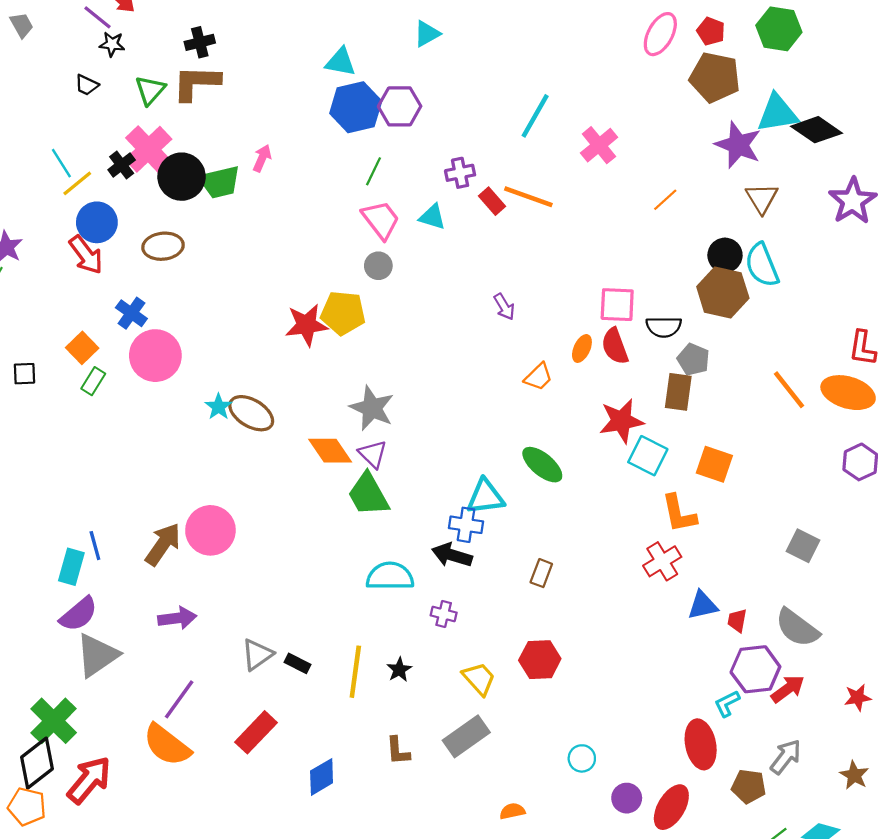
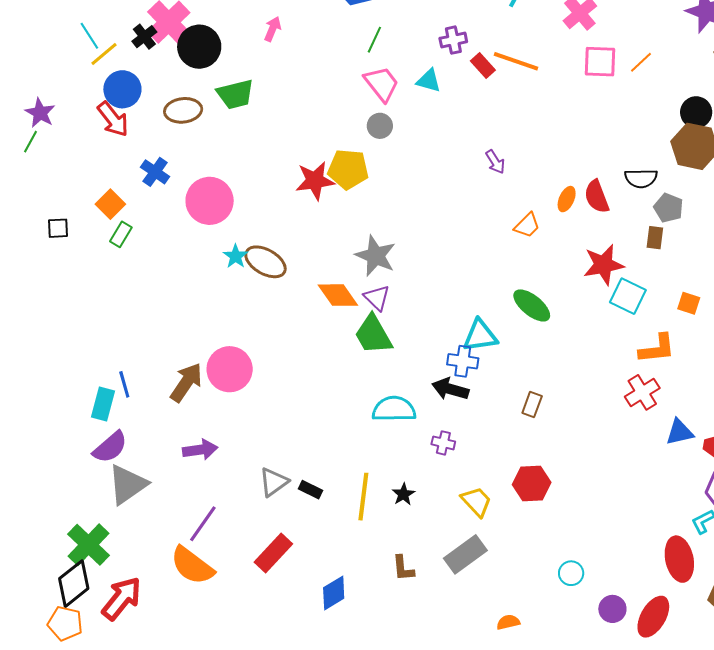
green trapezoid: (220, 182) -> (235, 94), moved
pink square: (617, 305) -> (600, 62), moved
pink circle: (155, 356) -> (210, 201), moved
brown rectangle: (678, 392) -> (655, 238), size x0.7
orange square: (714, 464) -> (689, 303), size x0.7
orange L-shape: (679, 514) -> (657, 349), turned -84

